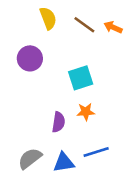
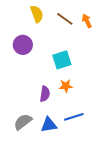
orange arrow: (113, 27) -> (87, 21), turned 40

